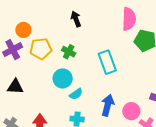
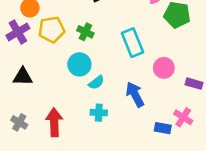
blue arrow: (108, 105) -> (135, 94), turned -40
pink circle: (131, 111) -> (164, 68), moved

